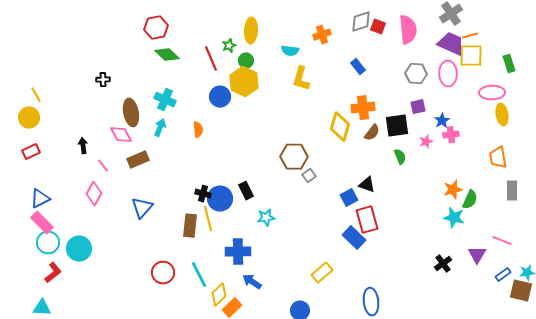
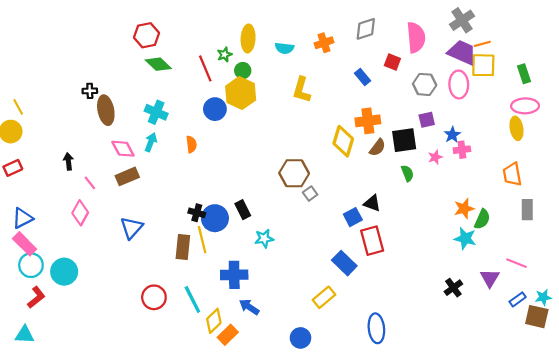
red square: (378, 27) -> (392, 62), moved
cyan semicircle: (290, 51) -> (284, 48), moved
pink ellipse: (492, 93) -> (525, 106), moved
brown ellipse: (131, 113) -> (106, 110), moved
pink diamond: (121, 135) -> (123, 149), moved
blue rectangle: (354, 238) -> (344, 263), moved

